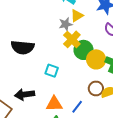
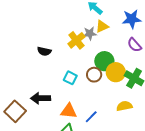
yellow cross: (72, 39) -> (76, 40), moved
black semicircle: (23, 47) -> (44, 51), size x0.6
brown circle: (96, 88) -> (94, 75), moved

